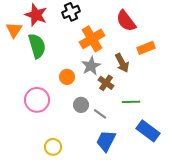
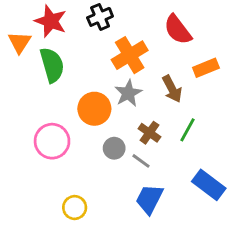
orange circle: (67, 77) -> (94, 109), size x1.5
brown cross: (106, 83) -> (149, 133), moved
green line: (131, 102) -> (188, 130), moved, turned -60

